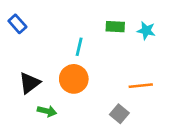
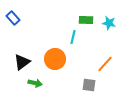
cyan line: (79, 47) -> (73, 37), moved
orange line: (141, 86) -> (105, 64), turned -42
gray square: (119, 114) -> (89, 85), turned -32

